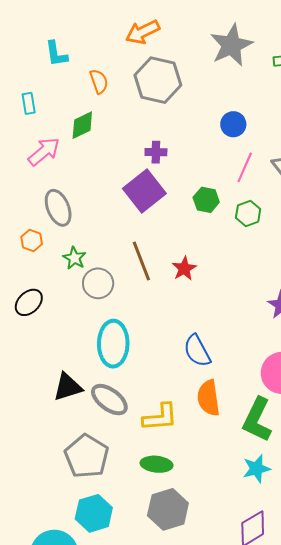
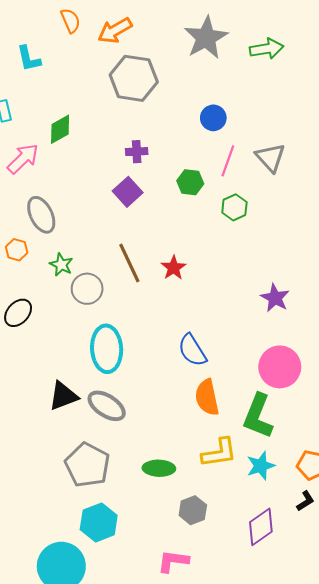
orange semicircle: (99, 81) -> (70, 21), moved
purple square: (144, 191) -> (128, 192), size x0.7
green hexagon: (206, 200) -> (190, 182), moved
yellow L-shape: (160, 417) -> (219, 453), moved
gray hexagon: (168, 509) -> (193, 510), moved, size x0.7

